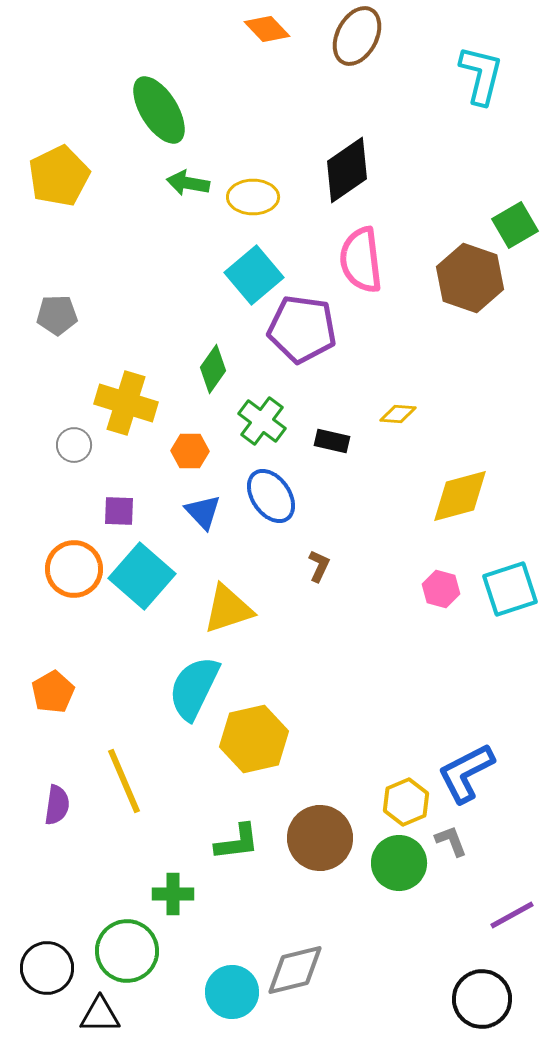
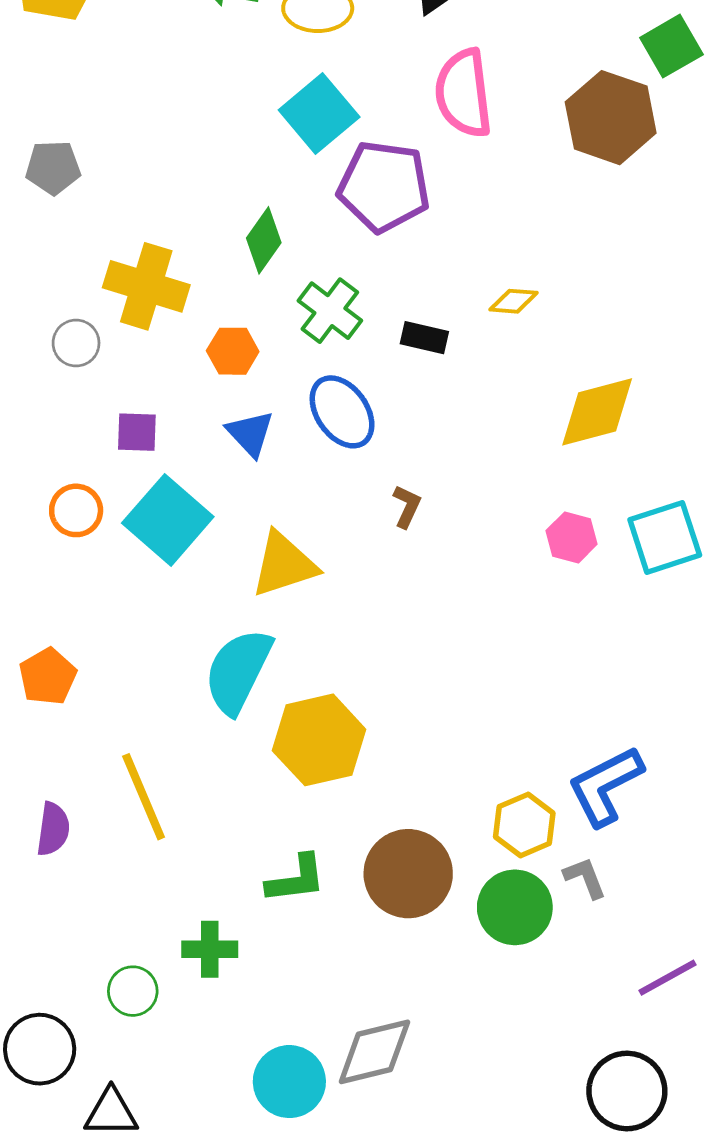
orange circle: (74, 569) -> (76, 510), size x0.7
green circle: (127, 951) -> (133, 991), moved, size x0.6

